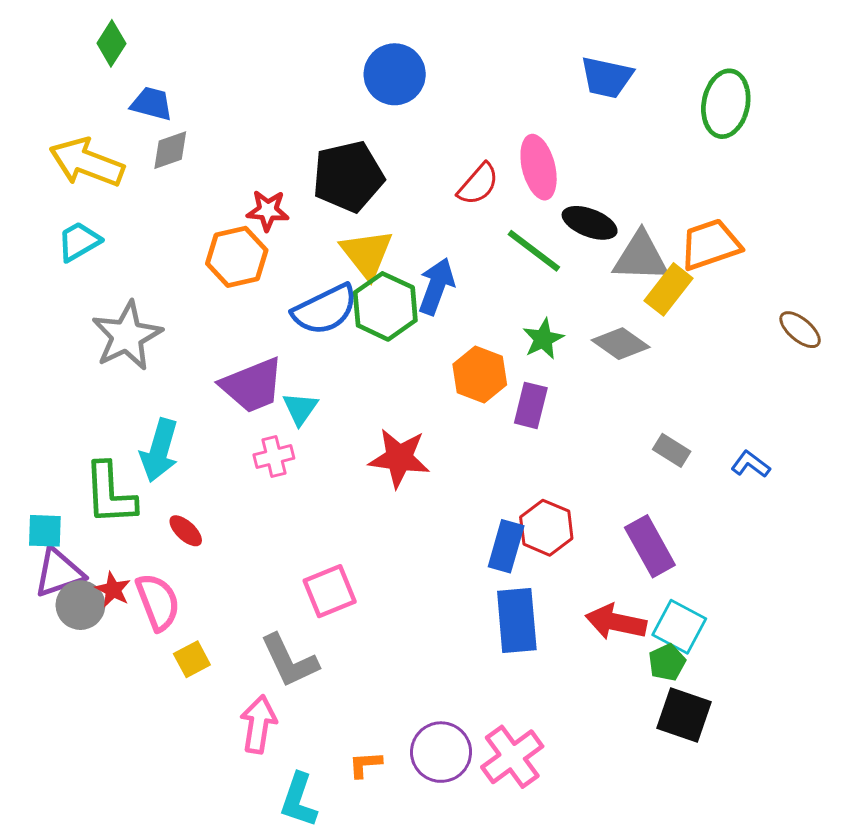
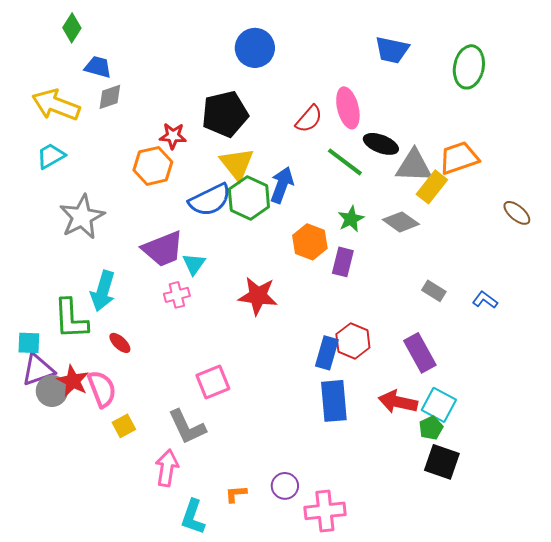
red star: (113, 590) -> (73, 381), size x1.4
purple circle: (441, 752) -> (285, 486), size x0.7
pink cross: (512, 757) -> (325, 511), moved, turned 30

